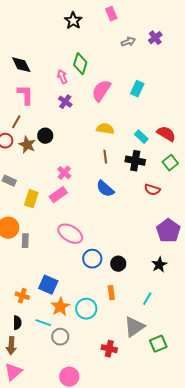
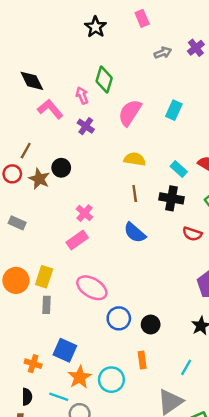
pink L-shape: (25, 95) -> (50, 109), moved, turned -40
yellow rectangle: (31, 199) -> (44, 277), moved
gray rectangle: (25, 241) -> (47, 305), moved

